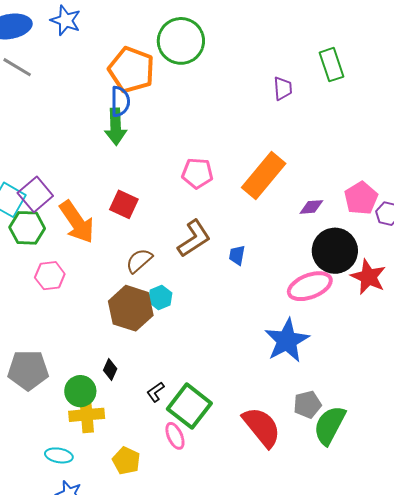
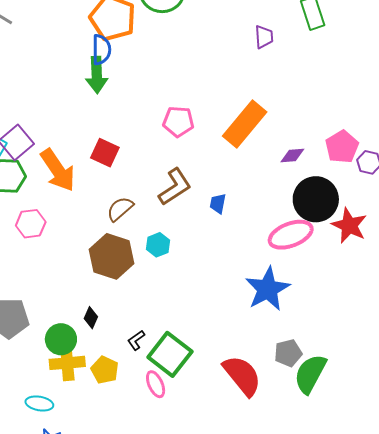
cyan hexagon: (160, 298) -> (158, 245), moved
yellow pentagon: (126, 461) -> (105, 370), moved

